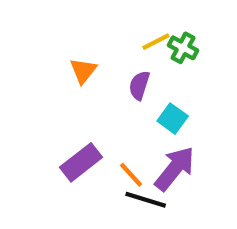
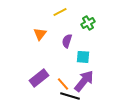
yellow line: (156, 42) -> (60, 12), moved
green cross: (183, 48) -> (88, 23), turned 32
cyan square: (173, 119) -> (83, 57), turned -32

